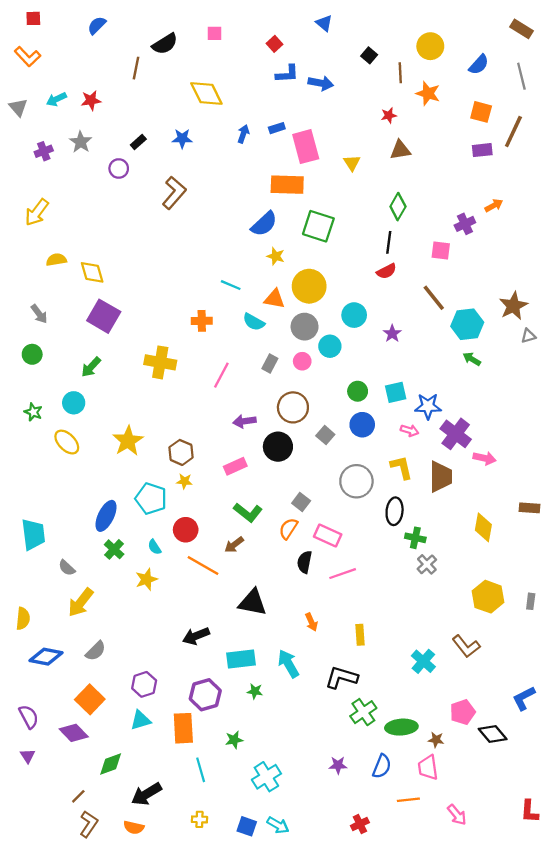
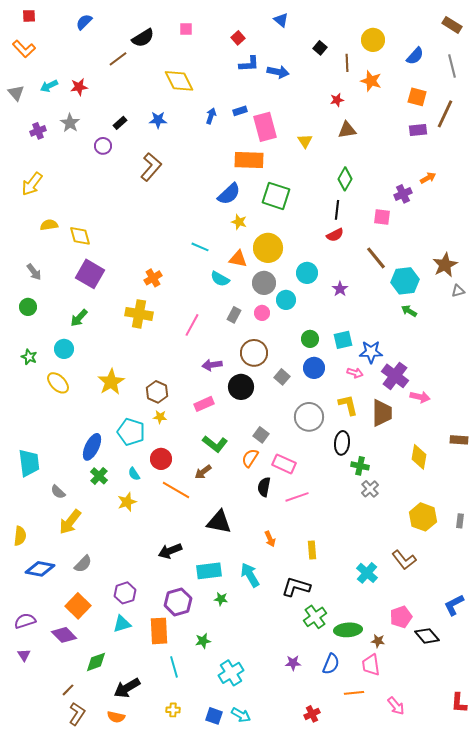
brown line: (136, 68) -> (118, 59), turned 42
orange cross: (202, 321) -> (153, 278), moved, turned -30
purple semicircle: (29, 717) -> (25, 621), turned -80

